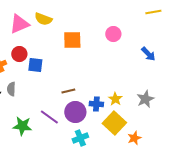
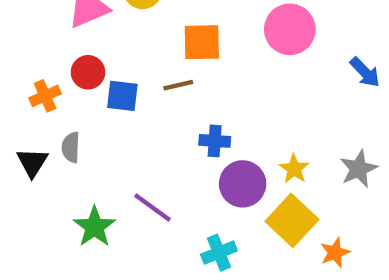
pink circle: (113, 34) -> (290, 29), size x1.5
brown line: (68, 91) -> (178, 85), moved
blue cross: (96, 104) -> (215, 141), moved
purple circle: (75, 112) -> (243, 184), moved
green star: (22, 126) -> (94, 227), turned 30

